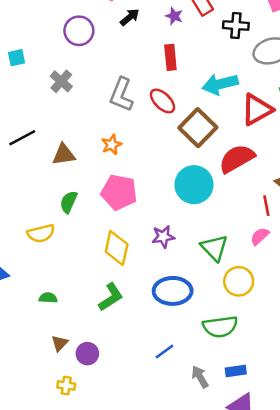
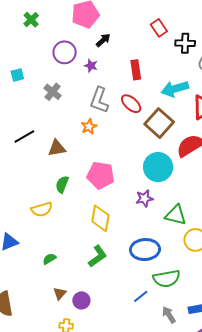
purple star: (174, 16) -> (91, 66), moved
orange star: (112, 145) -> (89, 127), moved
purple star: (163, 237) -> (144, 198), moved
green triangle: (214, 248) -> (176, 215), turned -30
green semicircle: (48, 298) -> (49, 259), turned -32
green semicircle: (220, 327) -> (167, 279), moved

